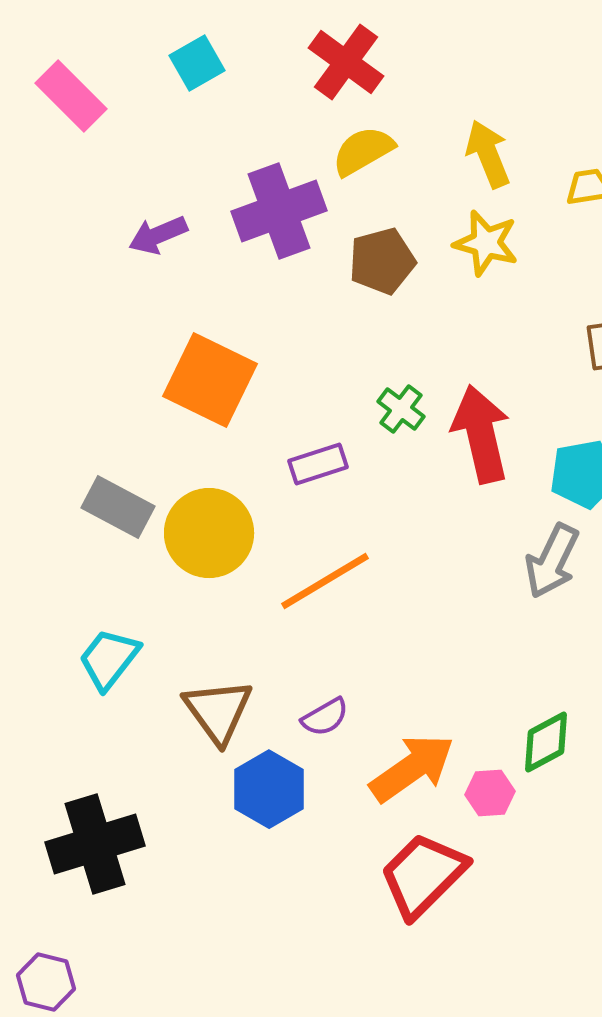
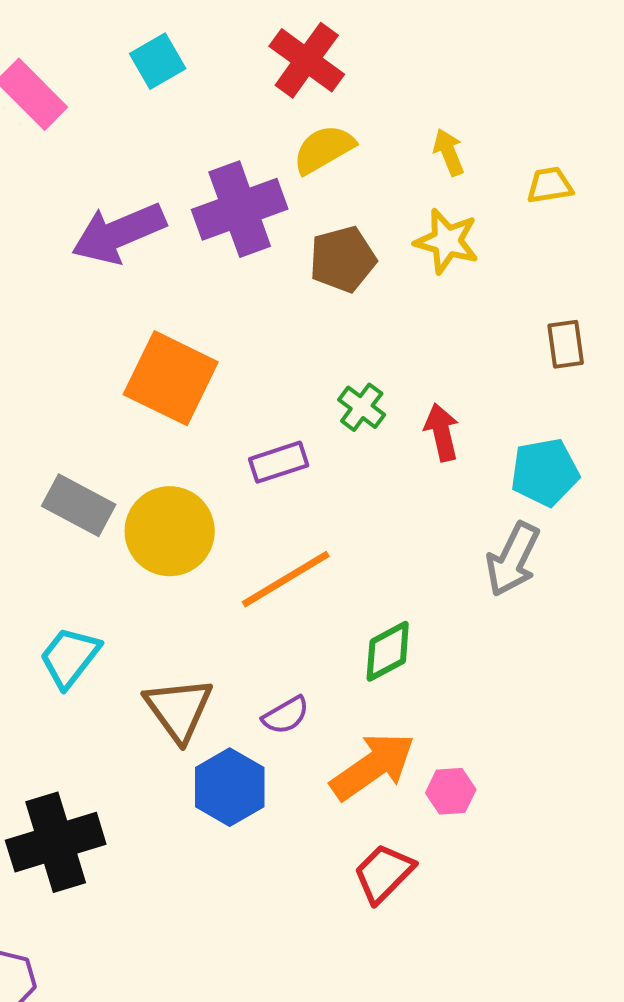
yellow arrow: (488, 154) -> (449, 152), size x0.7
purple arrow: (158, 235) -> (119, 233), size x1.6
red arrow: (481, 434) -> (442, 432), size x0.6
green diamond: (546, 742) -> (388, 651), moved
red trapezoid: (423, 875) -> (384, 873), size x0.7

